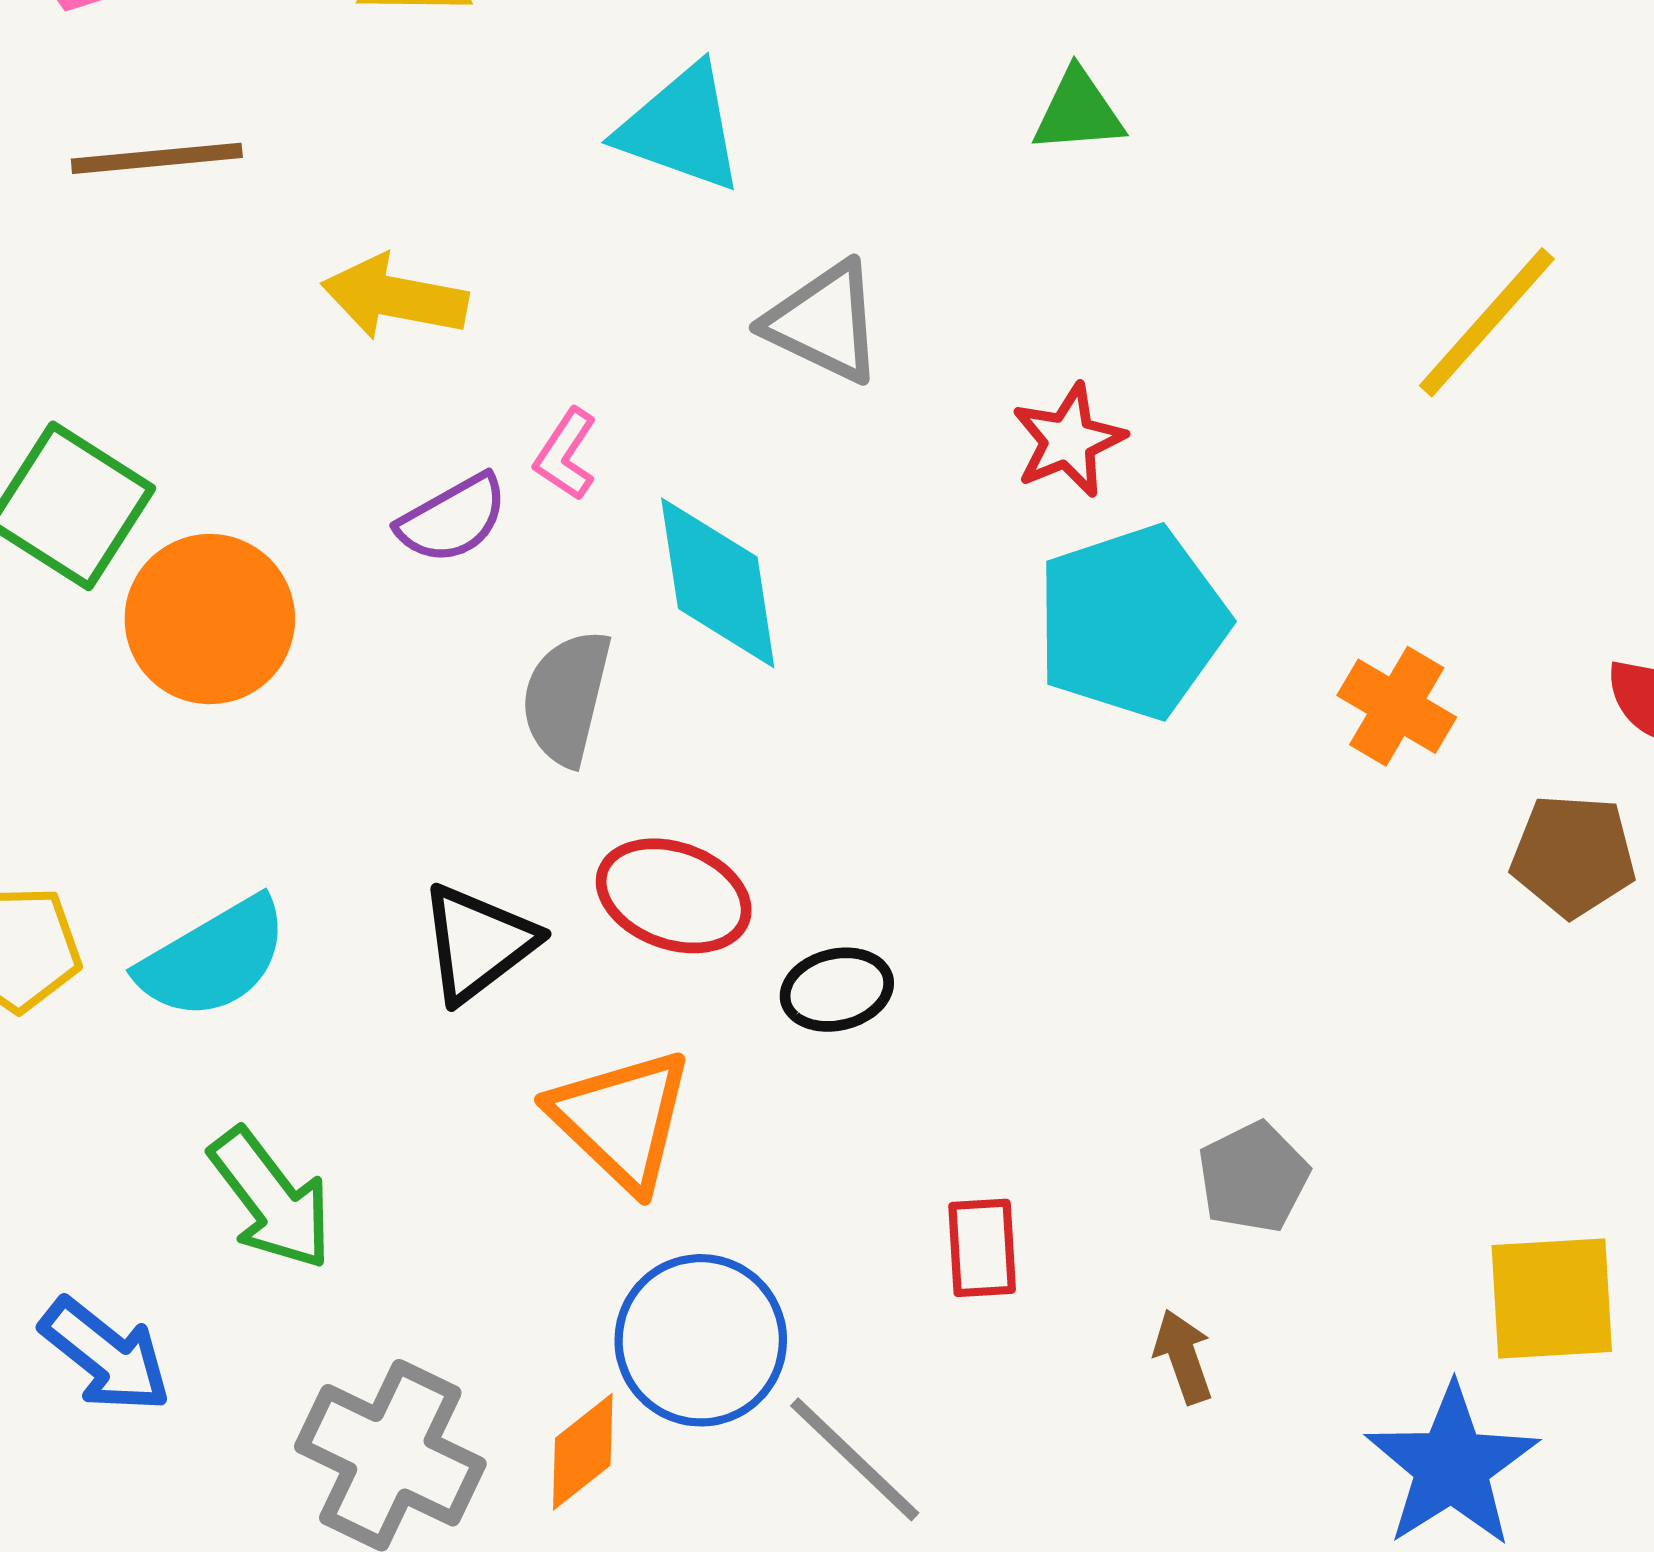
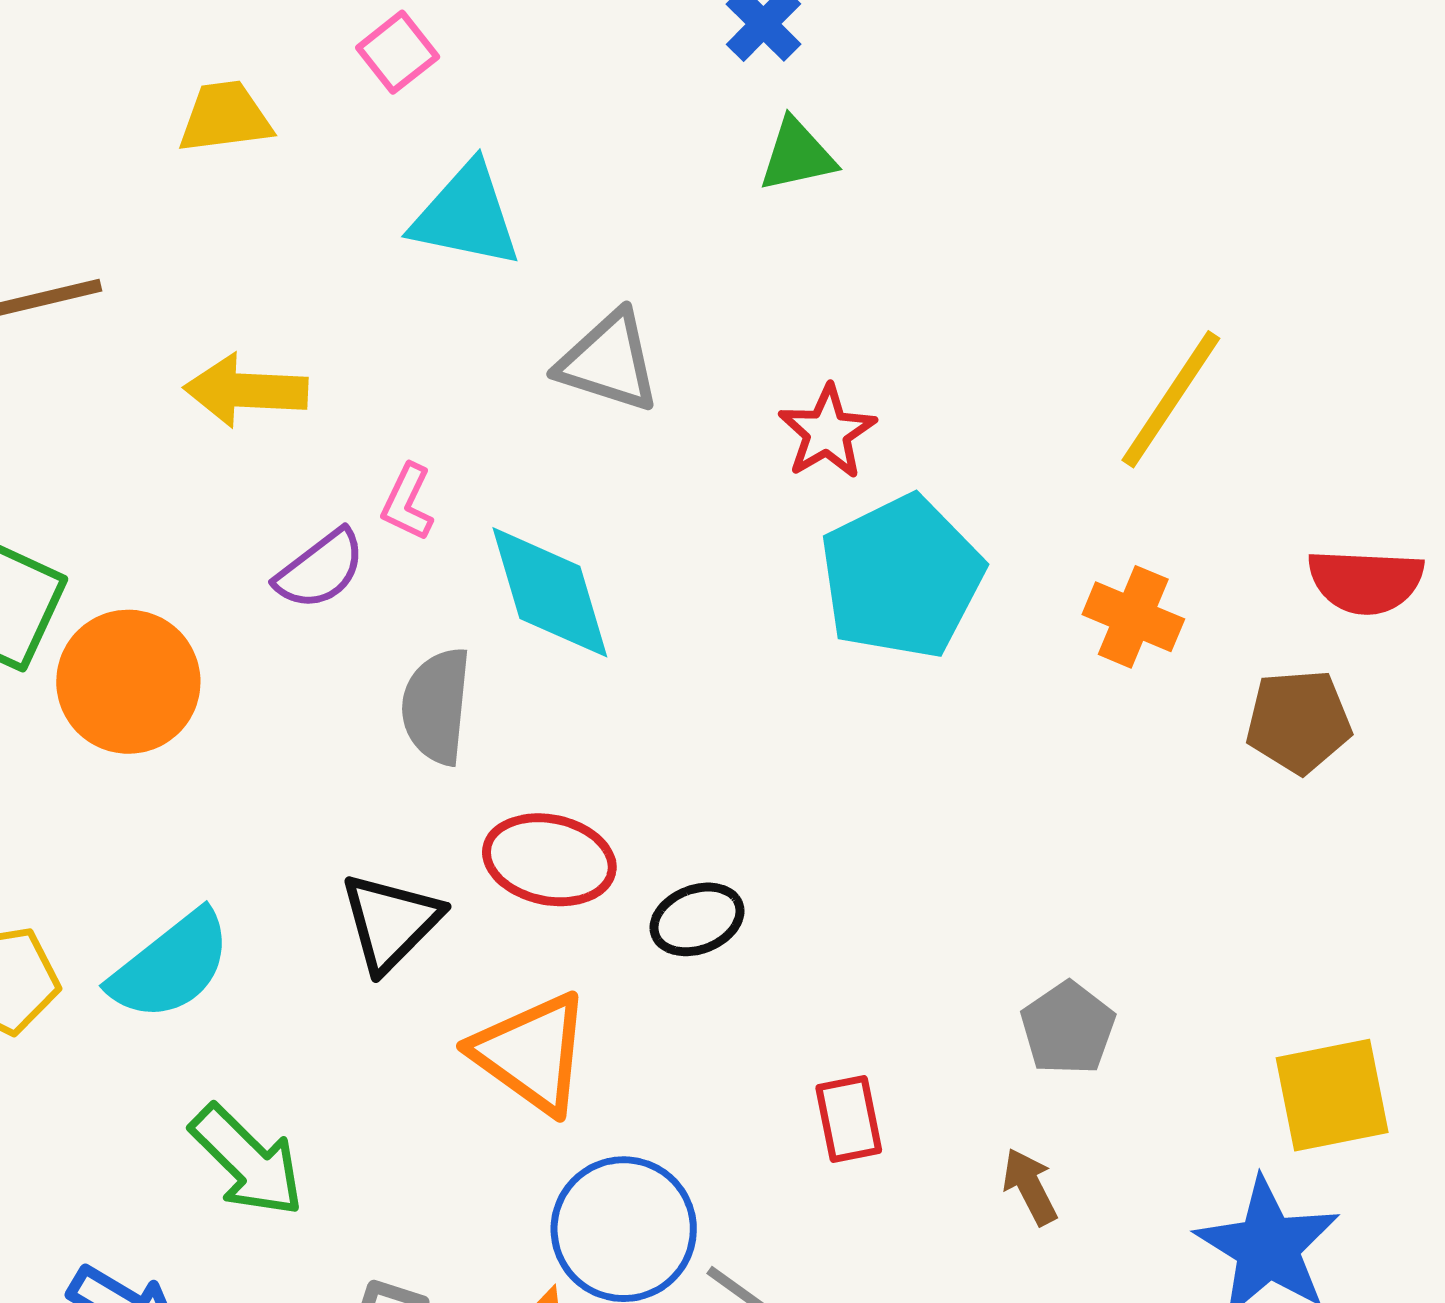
yellow line: (1487, 322) -> (1171, 399), moved

